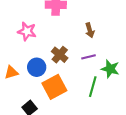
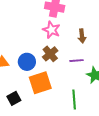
pink star: (27, 31) -> (51, 30), moved
green line: (93, 87) -> (74, 100), moved, turned -30

